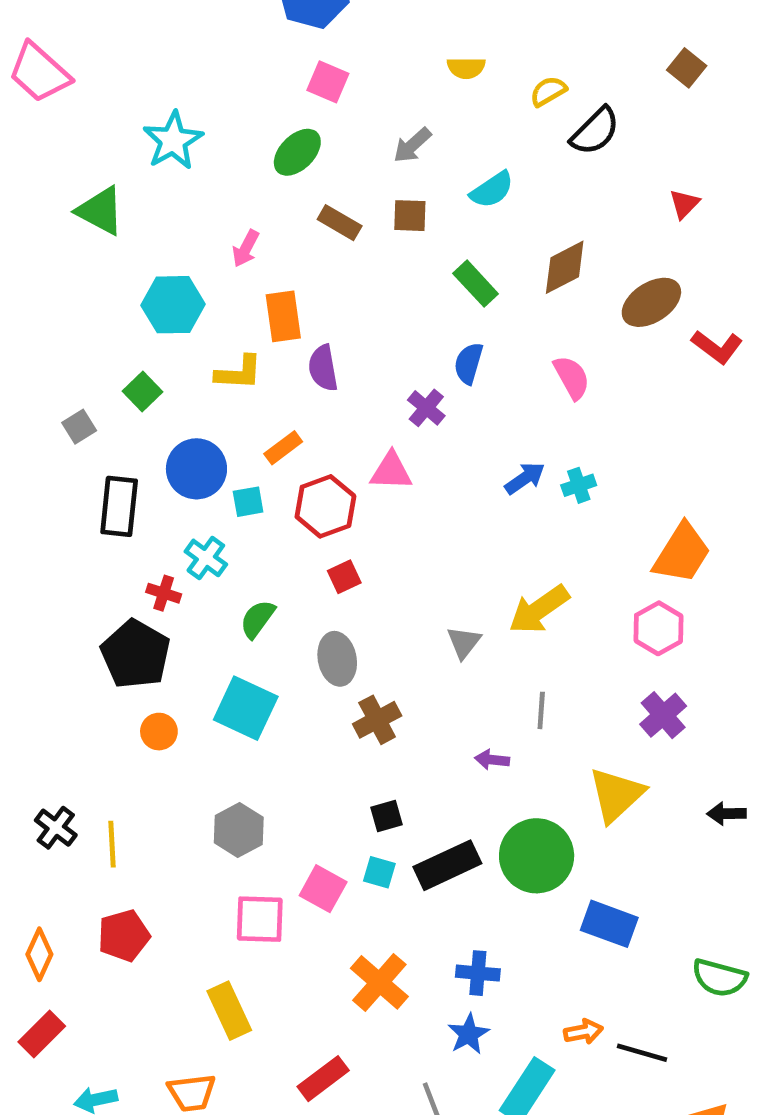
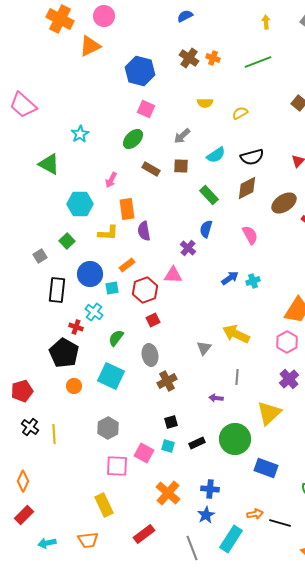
black semicircle: (595, 131) -> (252, 157), moved, turned 30
cyan star: (173, 141) -> (80, 134), size x0.7
yellow arrow: (539, 610) -> (236, 334), turned 60
black rectangle: (447, 865) -> (197, 443), size x0.6
red pentagon: (124, 936) -> (22, 391), moved

